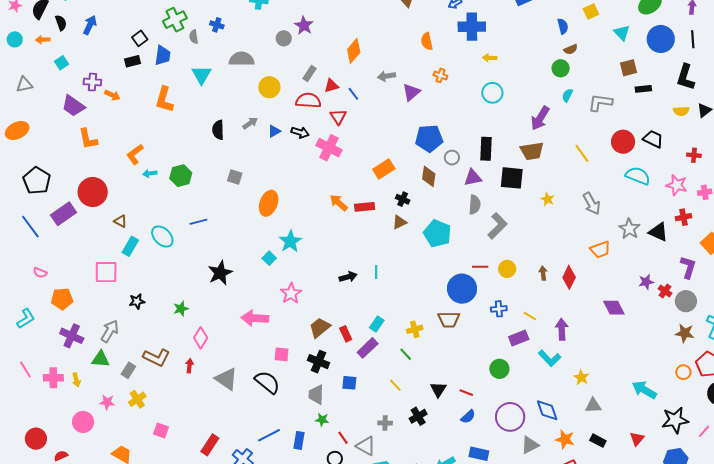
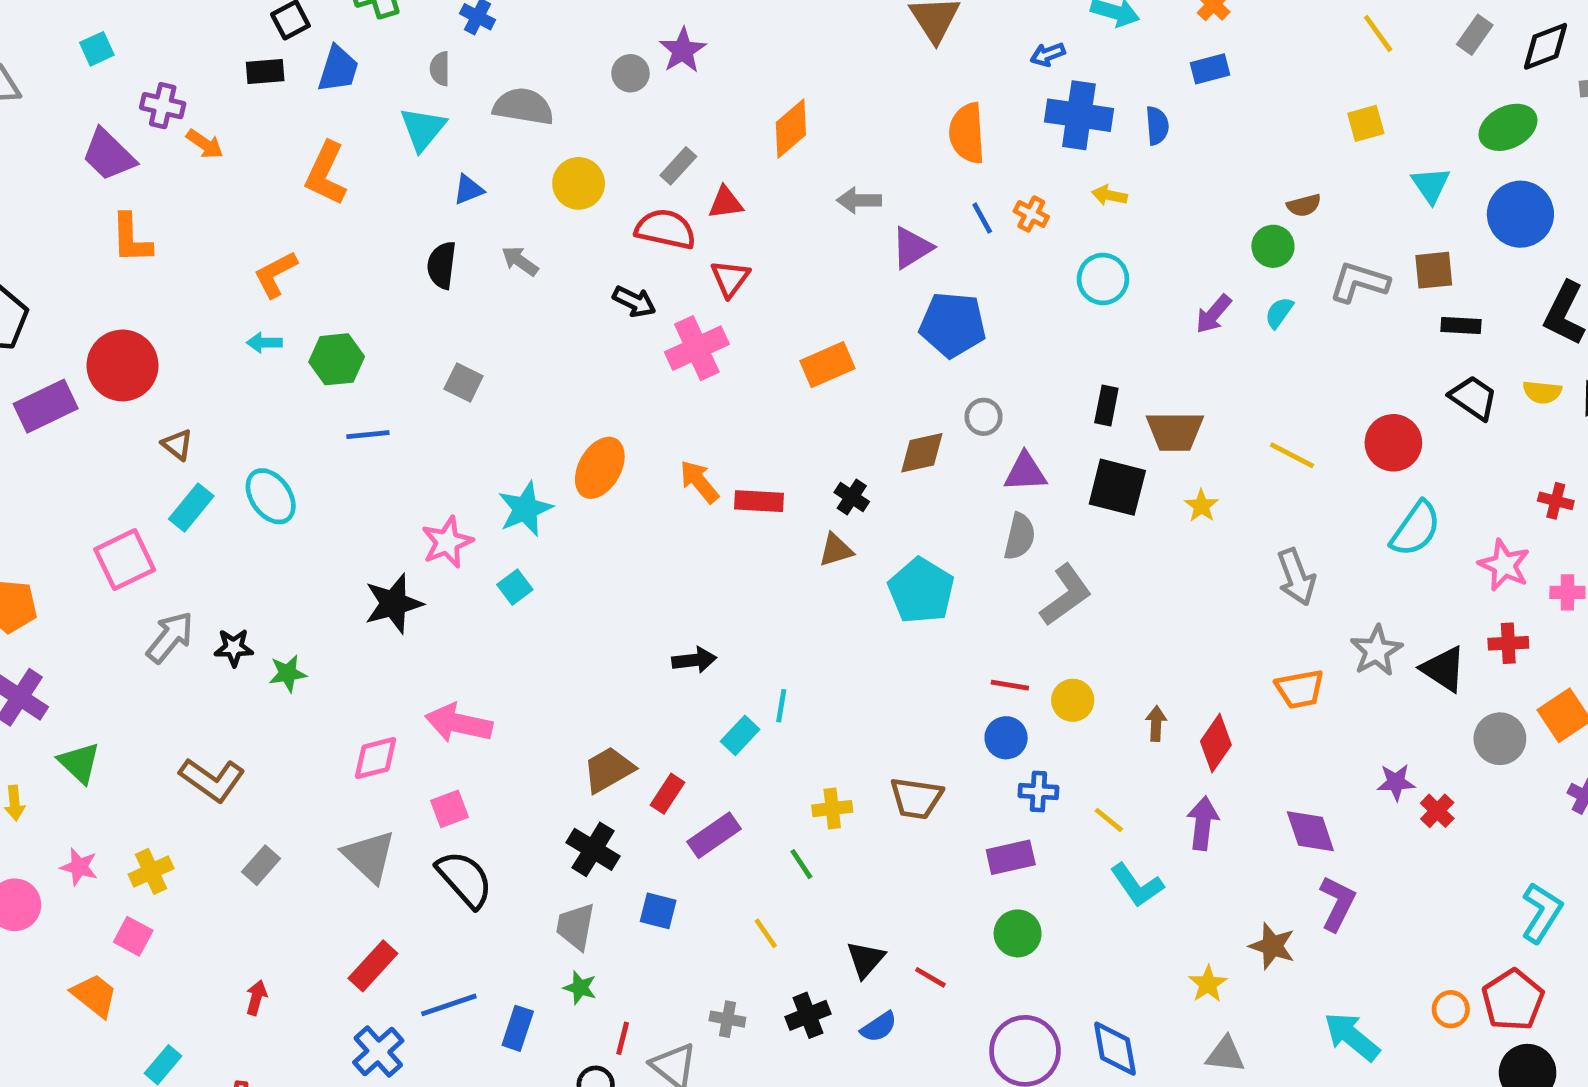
blue semicircle: (563, 26) -> (1157, 126), moved
gray semicircle: (194, 37) -> (440, 69), moved
orange semicircle: (427, 41) -> (967, 133), size x1.4
orange cross: (440, 75) -> (1031, 214), moved
blue line: (353, 94) -> (982, 218), moved
gray L-shape: (600, 103) -> (1359, 282), moved
purple arrow: (540, 118) -> (1213, 314), moved, size x0.7
gray arrow: (250, 123) -> (520, 261), turned -119
blue triangle: (274, 131) -> (469, 190), moved
blue pentagon: (429, 138) -> (953, 325), moved
black trapezoid: (653, 139) -> (1473, 398), moved
pink cross: (329, 148) -> (697, 348), turned 30
black rectangle: (486, 149) -> (1106, 405), moved, size x0.7
yellow line: (582, 153) -> (1292, 455), turned -36
orange L-shape: (135, 154) -> (275, 274), moved
orange rectangle: (384, 169) -> (827, 365), moved
brown diamond: (429, 176) -> (922, 453), turned 60
cyan semicircle: (638, 176) -> (1416, 529), turned 95
yellow star: (548, 199) -> (1201, 506), moved
orange ellipse: (269, 203) -> (600, 468), moved
blue line: (198, 222) -> (368, 435), moved
cyan star: (290, 241) -> (525, 509), moved
purple L-shape: (688, 267) -> (1337, 903), moved
pink square: (106, 272) -> (125, 560), turned -35
cyan line: (376, 272) -> (781, 706), moved
blue circle: (462, 289) -> (1006, 738), moved, size x0.6
pink star: (291, 293) -> (447, 542), moved
black star: (137, 301) -> (234, 648), moved
gray circle: (686, 301) -> (1500, 739), moved
cyan rectangle: (377, 324) -> (740, 735), moved
purple arrow: (562, 329) -> (1203, 823), moved
gray arrow: (110, 331) -> (170, 637), moved
brown star: (685, 333) -> (1272, 946), moved
red rectangle: (346, 334) -> (668, 794), turned 49
pink diamond: (201, 338) -> (375, 758), moved, turned 35
purple rectangle: (519, 338) -> (1011, 857), moved
pink square: (282, 354) -> (449, 809), moved, turned -35
cyan L-shape: (550, 358) -> (1137, 885), moved
green triangle: (100, 359) -> (79, 763), turned 30
red arrow: (189, 366) -> (256, 998), moved
gray rectangle: (128, 370) -> (261, 865), moved
blue semicircle: (468, 417) -> (879, 1027), moved
pink square: (161, 430) -> (133, 936), moved
red line: (343, 438) -> (623, 1038), turned 40
red rectangle: (210, 445) -> (373, 966), moved

